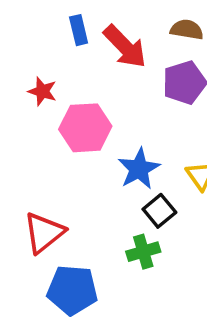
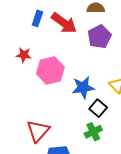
blue rectangle: (79, 30) -> (37, 18), turned 42
blue star: (139, 169) -> (83, 87), turned 30

